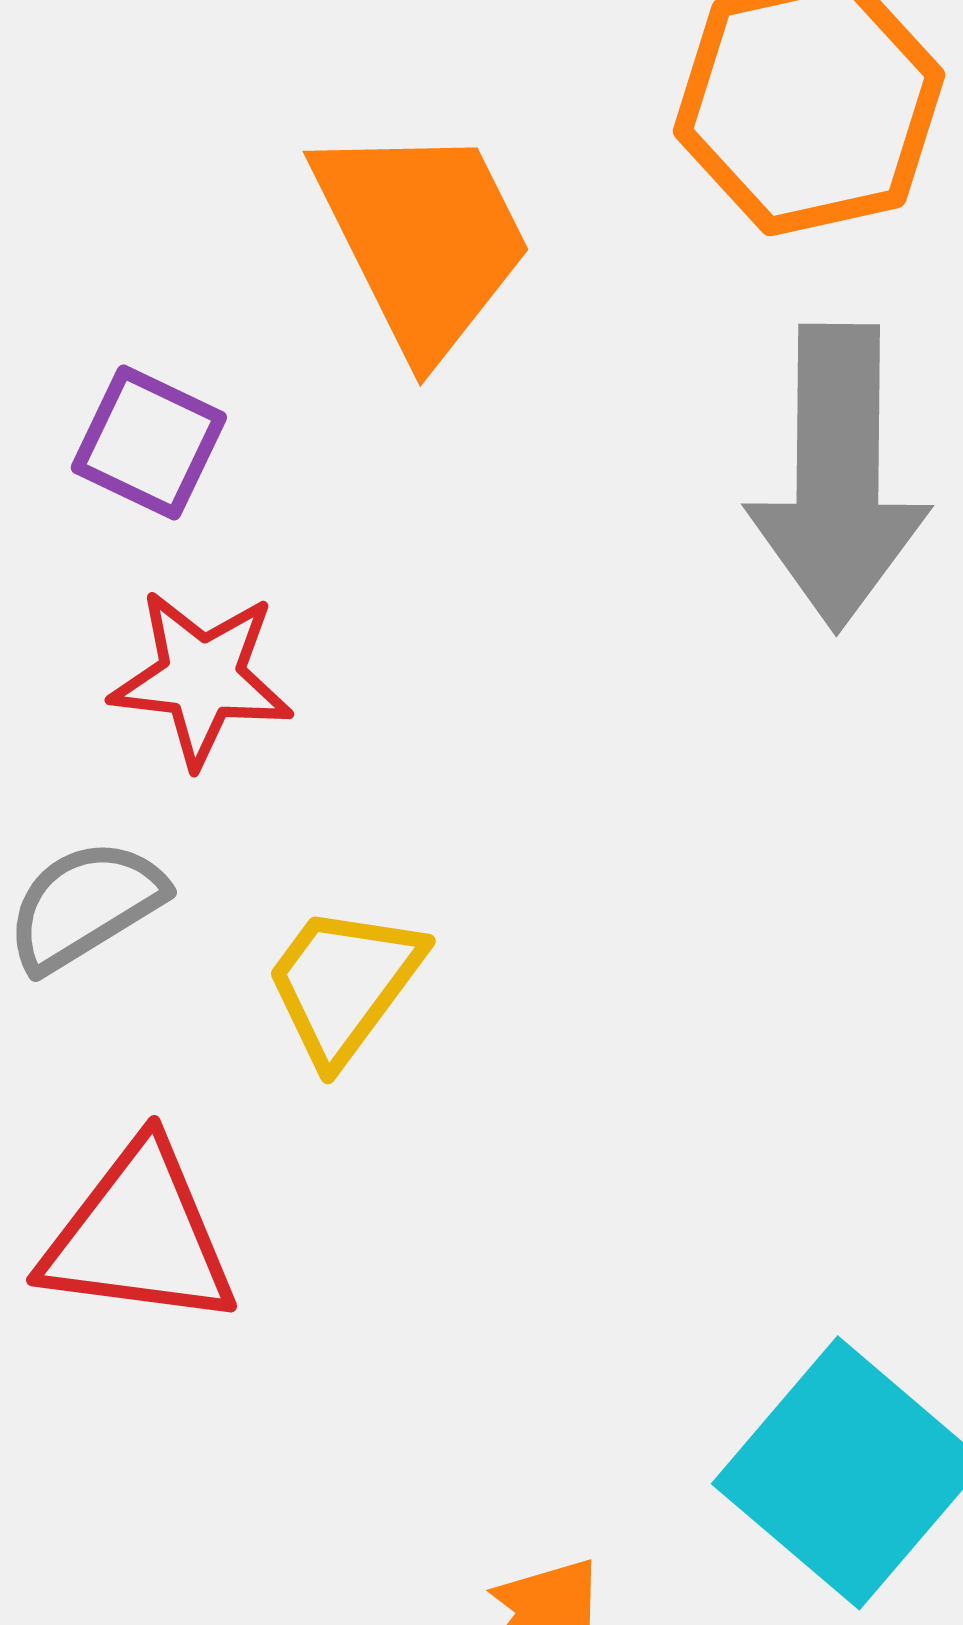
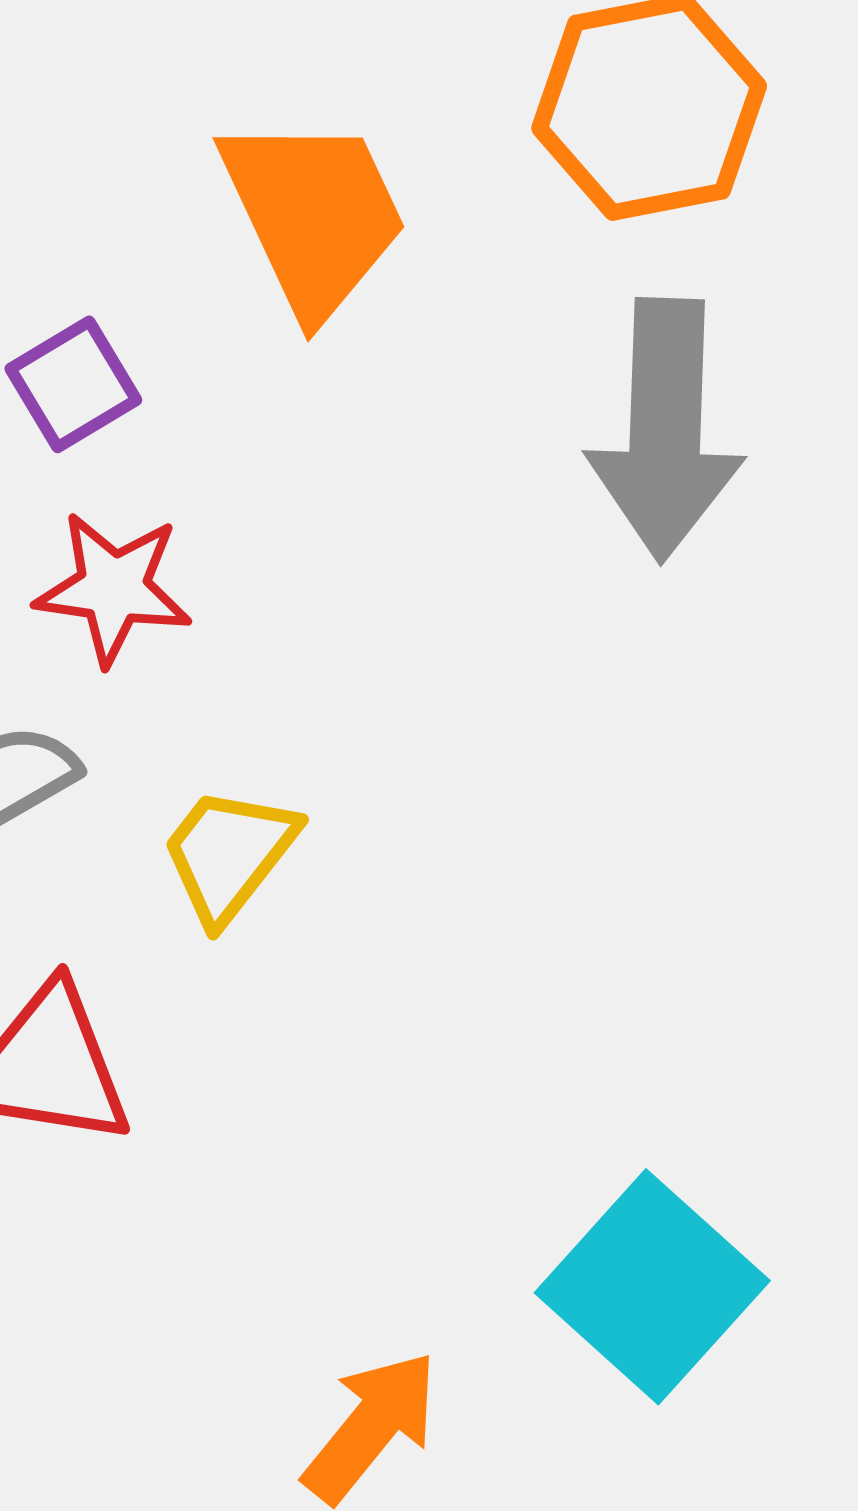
purple square: (149, 443) -> (73, 384), turned 32

